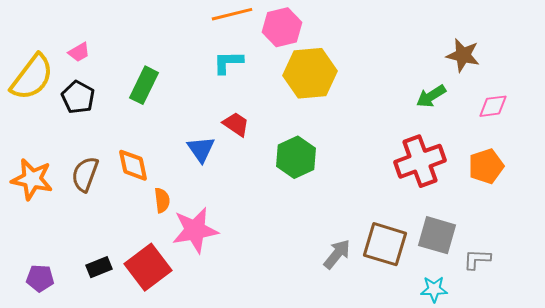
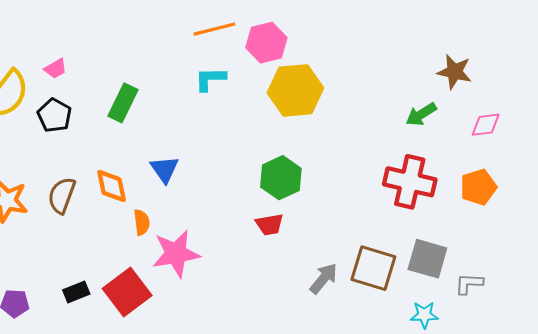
red trapezoid: (236, 124) -> (269, 224), moved, turned 136
blue triangle: (201, 149) -> (165, 169), moved
red cross: (420, 161) -> (410, 182), turned 33

